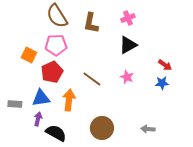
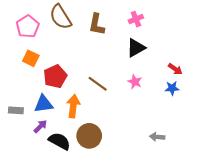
pink pentagon: (56, 45) -> (28, 27), moved, turned -30
purple arrow: (38, 119) -> (40, 126), turned 32
brown circle: (102, 128) -> (89, 136), moved

